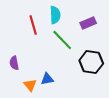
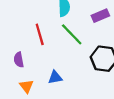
red line: (33, 25) -> (40, 34), moved
orange triangle: (30, 85) -> (26, 86), moved

